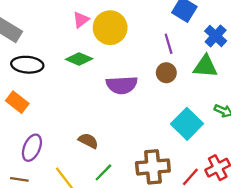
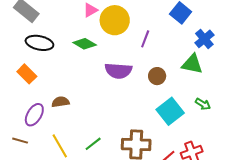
purple line: (169, 44) -> (145, 39), moved, turned 30
brown circle: (166, 73) -> (157, 76), moved
brown semicircle: (88, 141) -> (61, 102), moved, turned -42

